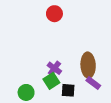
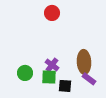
green square: (51, 81) -> (49, 77), turned 35
green circle: (26, 92) -> (25, 73), moved

